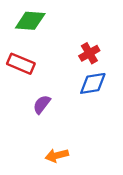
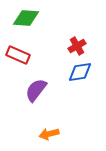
purple semicircle: (42, 104) -> (36, 90), size x1.4

